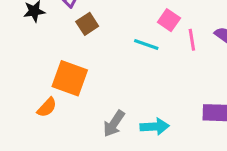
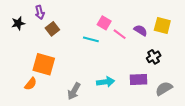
pink line: (192, 40) -> (120, 34), turned -40
cyan arrow: (155, 126) -> (106, 82), moved

